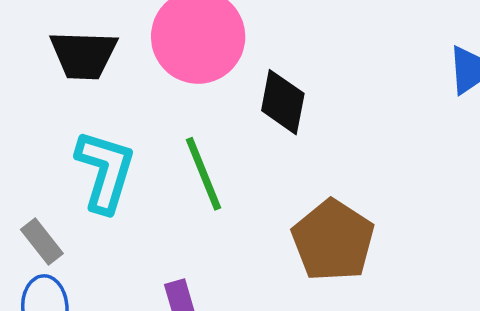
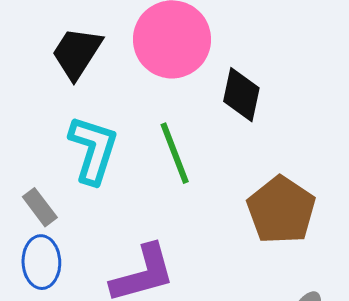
black trapezoid: (84, 55) -> (77, 53), turned 120

